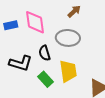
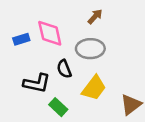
yellow trapezoid: (68, 71) -> (94, 88), turned 50
green rectangle: (45, 79) -> (58, 107), moved

